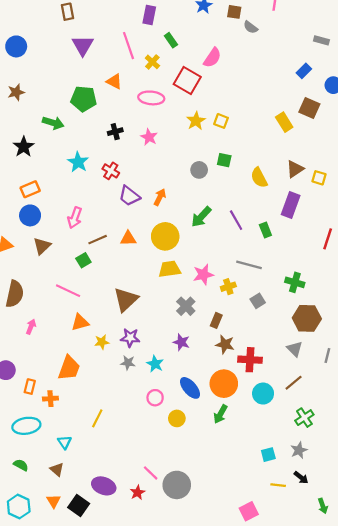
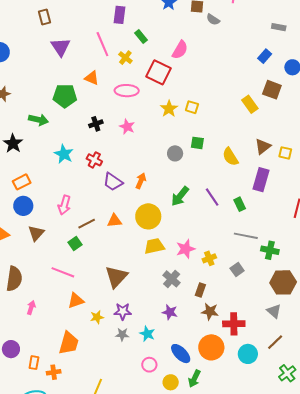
gray line: (249, 265) -> (246, 236), moved
green arrow: (220, 414) -> (194, 379), moved

